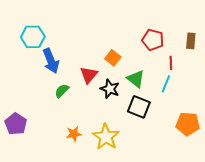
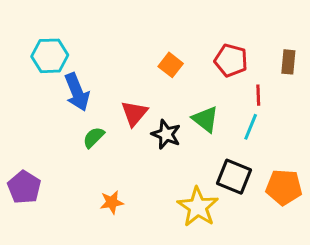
orange square: (113, 58) -> (171, 65), moved
black square: (139, 107) -> (234, 177), moved
yellow star: (106, 137) -> (198, 207), moved

